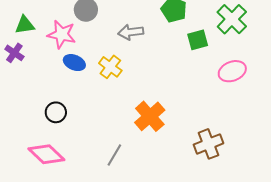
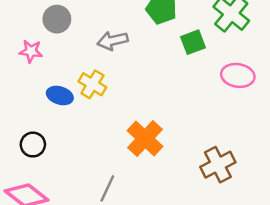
pink star: (62, 34) -> (31, 51), size x0.7
blue ellipse: (74, 63) -> (60, 96), moved
pink ellipse: (232, 71) -> (238, 75), turned 36

